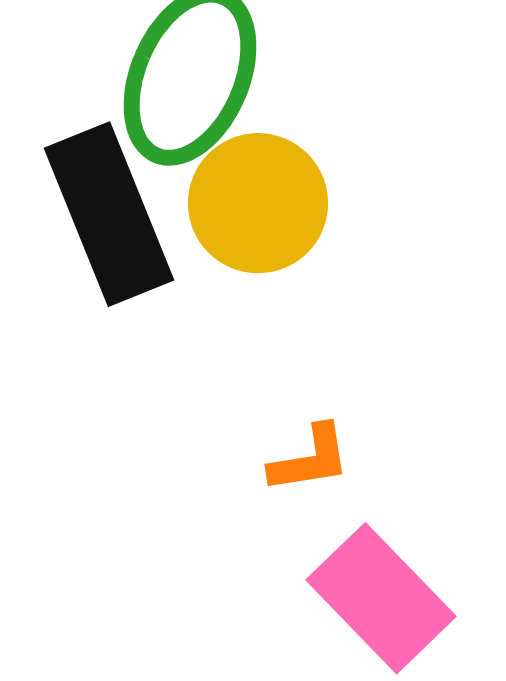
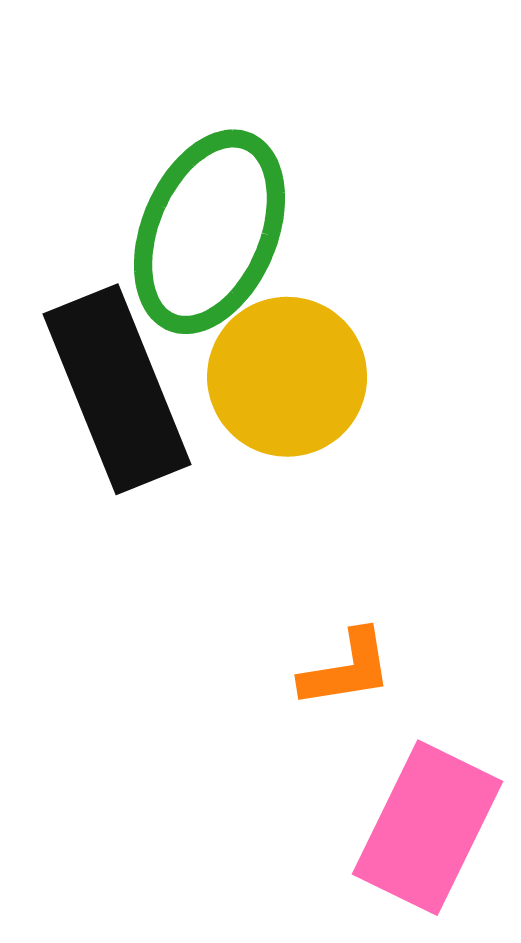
pink rectangle: (381, 598) -> (428, 828), turned 70

